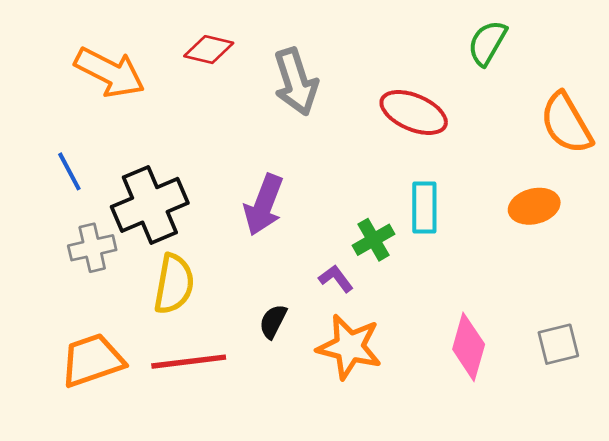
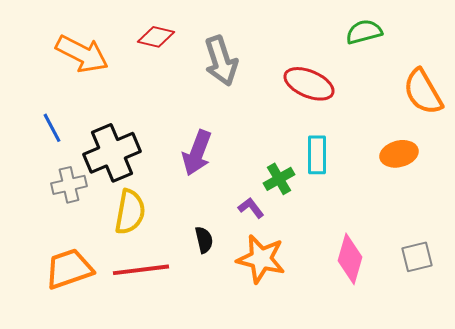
green semicircle: (487, 43) -> (364, 32), turned 45
black semicircle: (273, 321) -> (204, 240), turned 140

